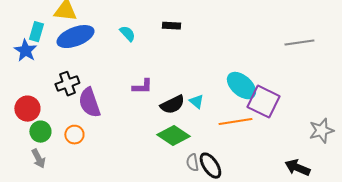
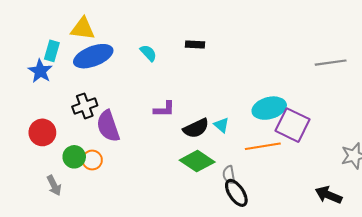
cyan ellipse: (241, 86) -> (269, 108), turned -56
green circle: (40, 132) -> (74, 157), moved
gray semicircle: (192, 163) -> (229, 175), moved

